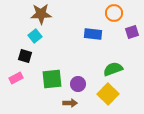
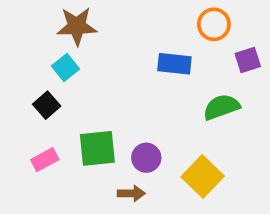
black square: (25, 56) -> (47, 105), turned 32
green semicircle: (113, 69) -> (221, 107), moved
pink rectangle: (16, 78) -> (45, 160), moved

